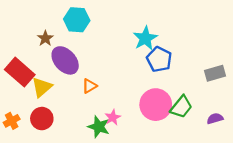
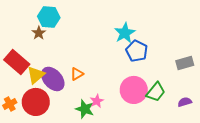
cyan hexagon: (77, 20) -> (49, 17), moved
purple ellipse: (65, 60) -> (53, 79), moved
red circle: (42, 119) -> (36, 102), size x1.4

